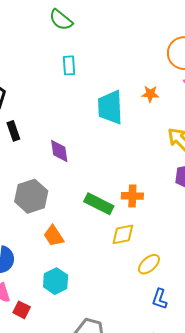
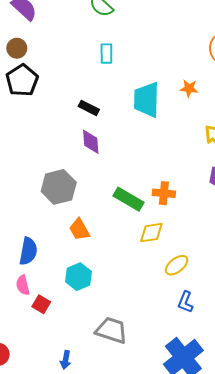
black rectangle: (13, 131) -> (89, 108), moved, turned -48

